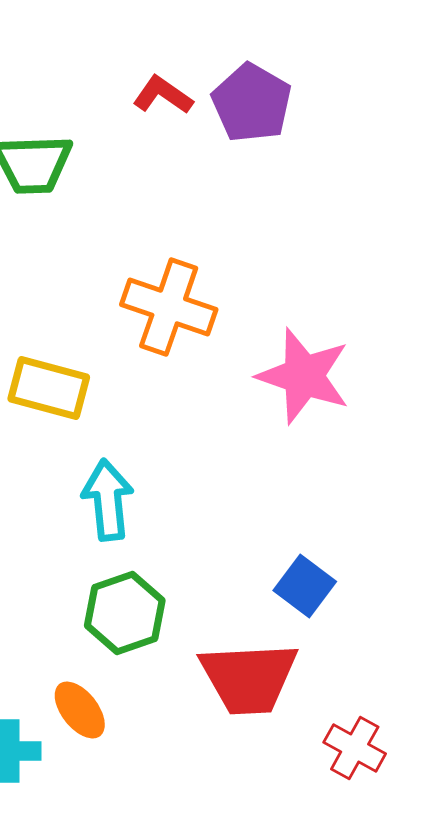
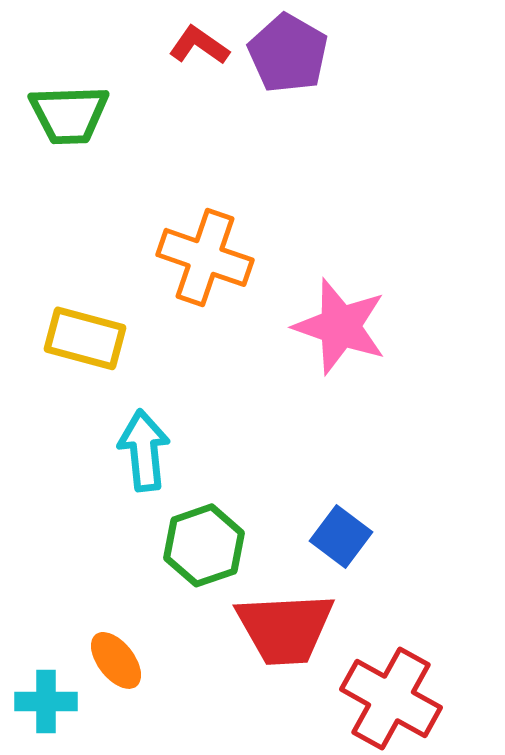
green hexagon: (125, 613) -> (204, 545), moved
red cross: (355, 748) -> (391, 698), size x1.6

